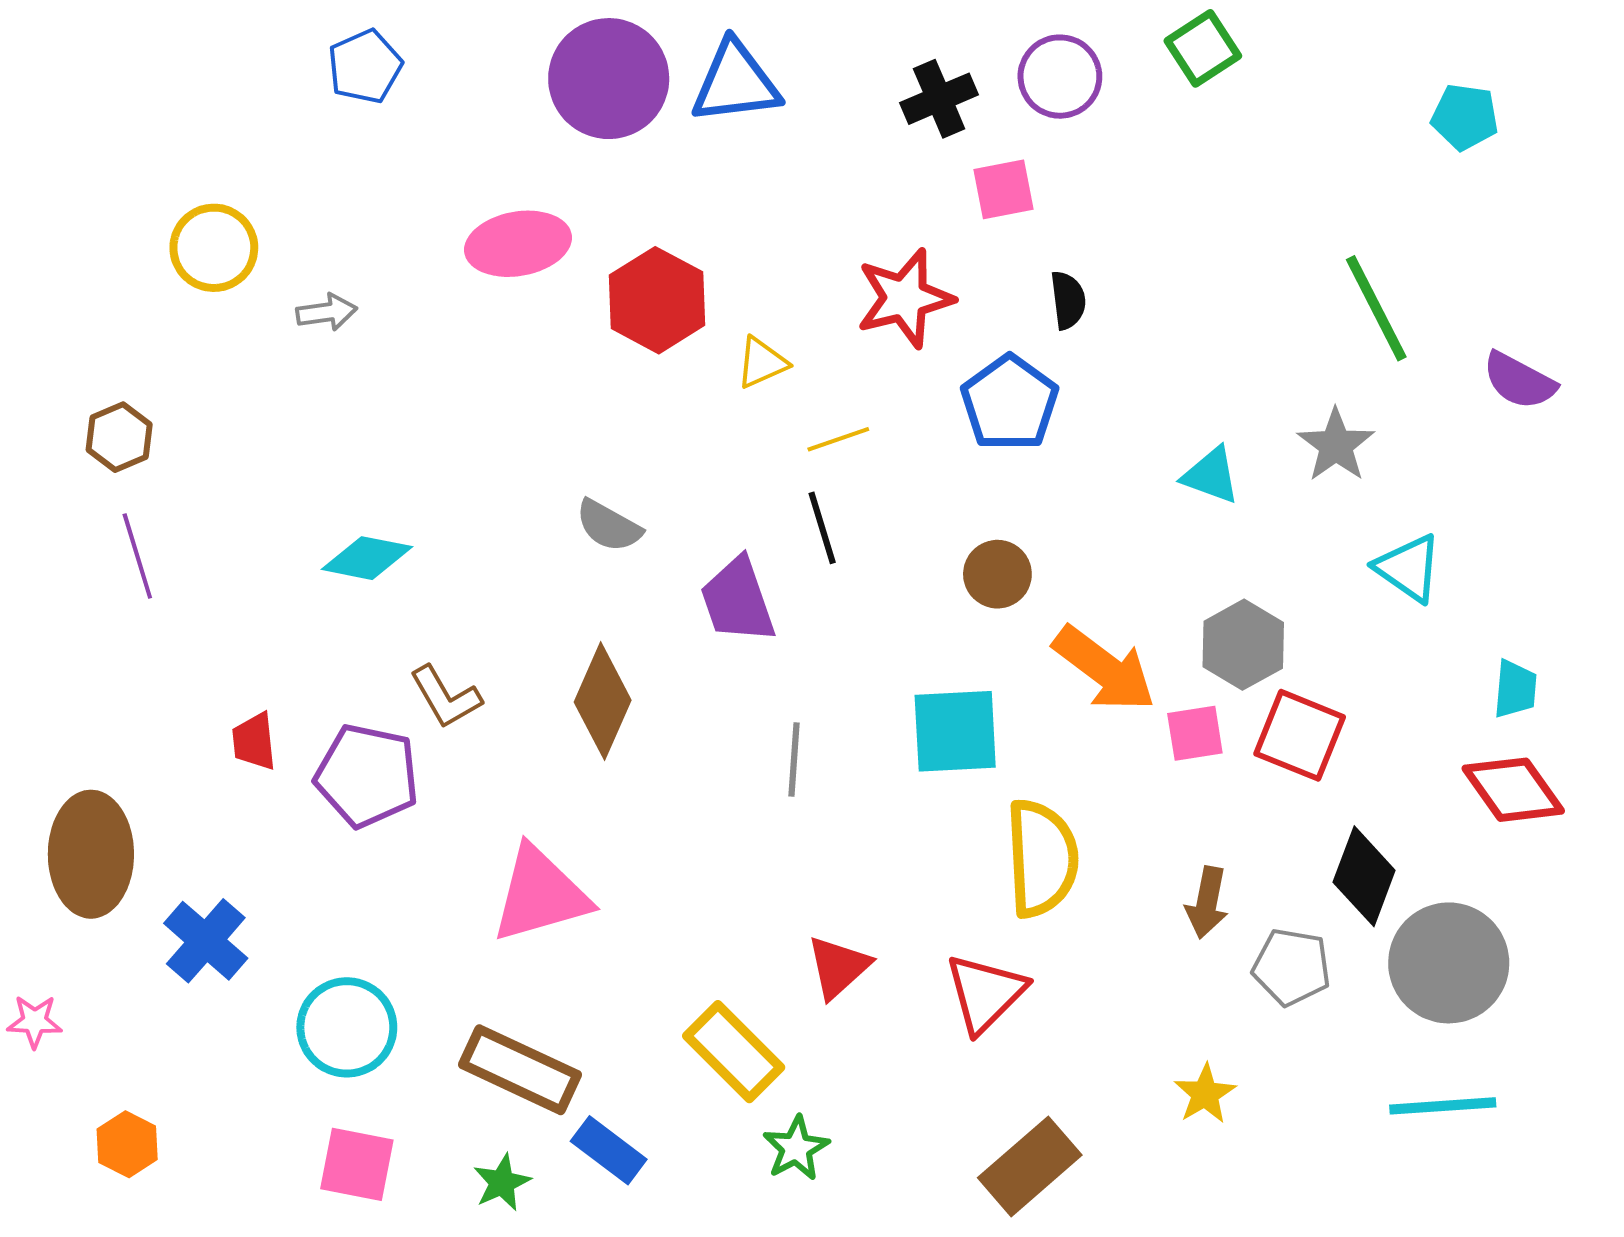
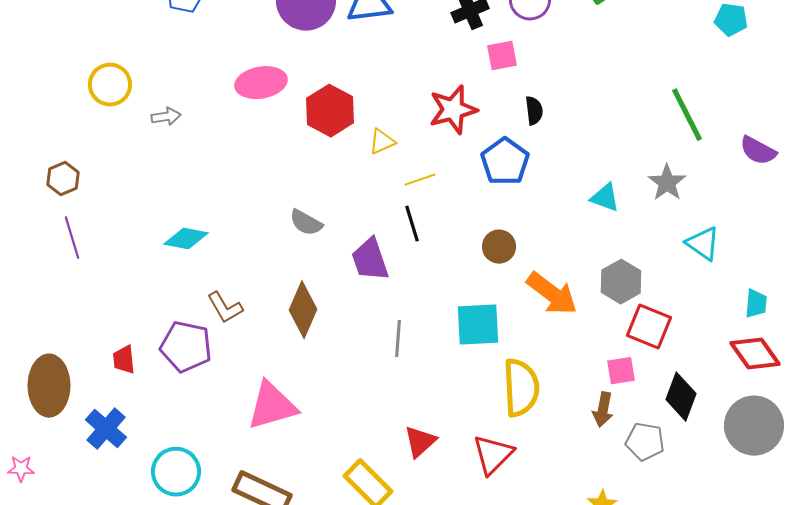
pink square: (1195, 733) -> (621, 371), moved
red trapezoid: (254, 741) -> (124, 360), moved
gray circle: (1449, 963) -> (754, 426), moved

